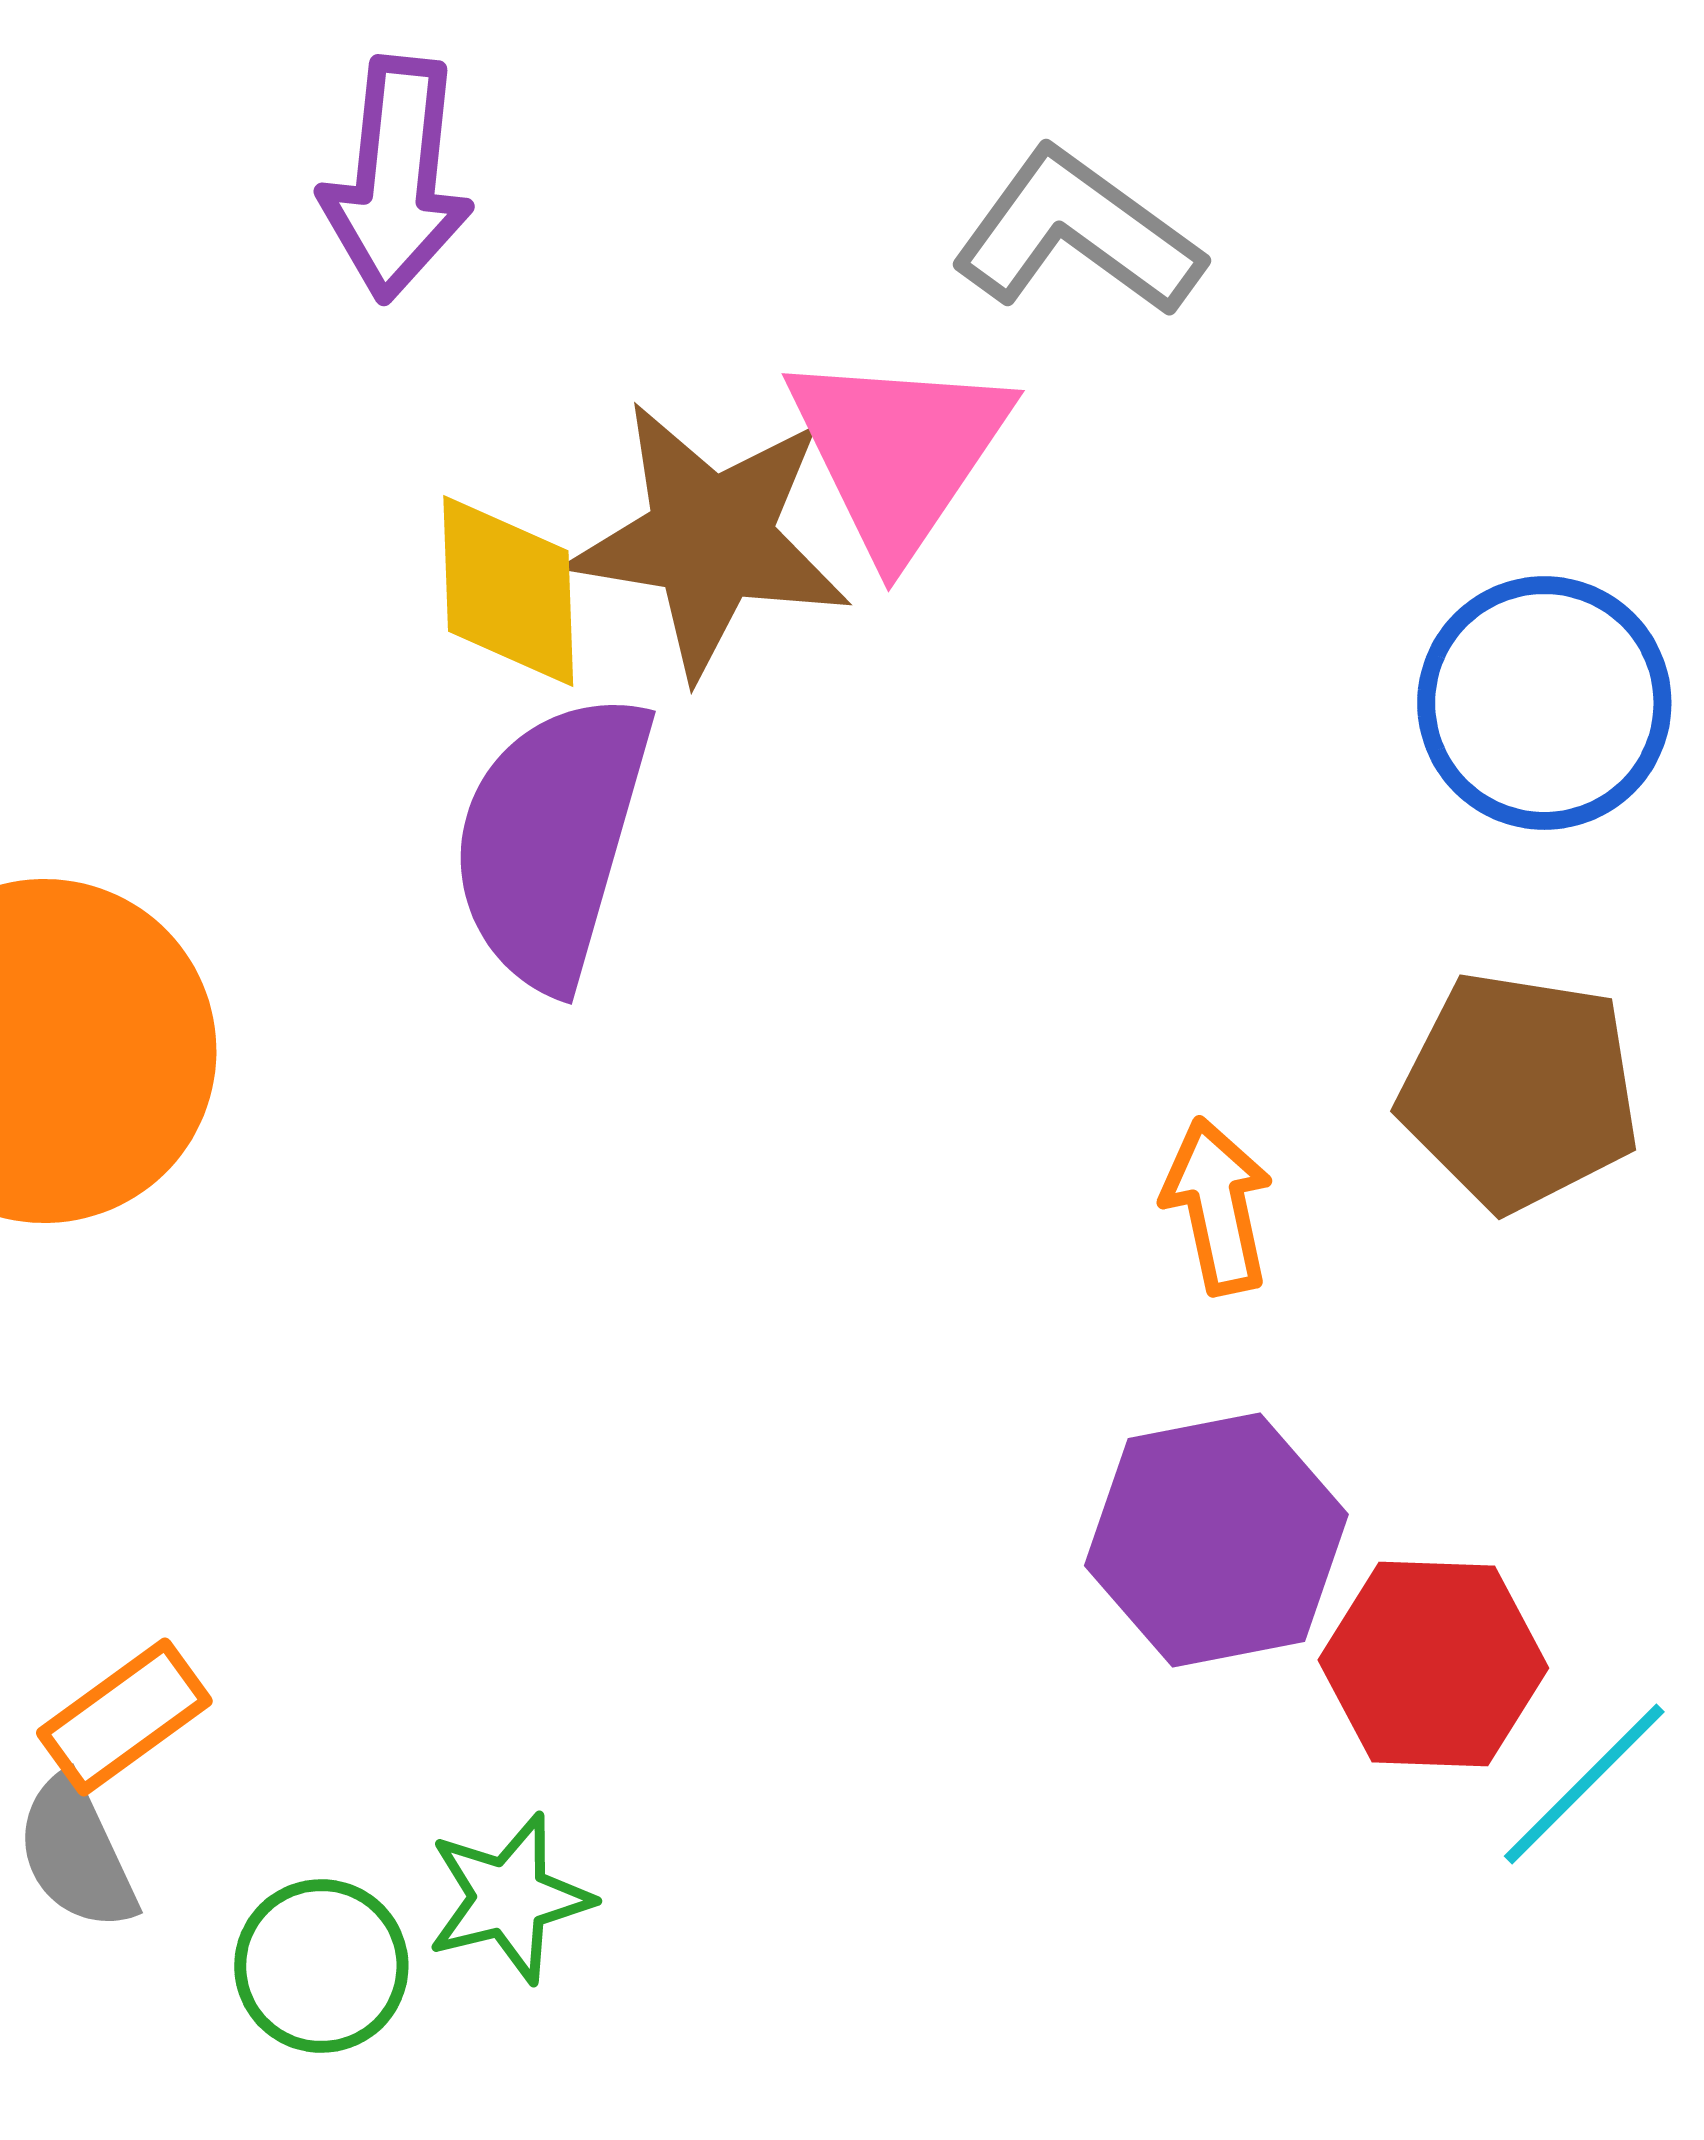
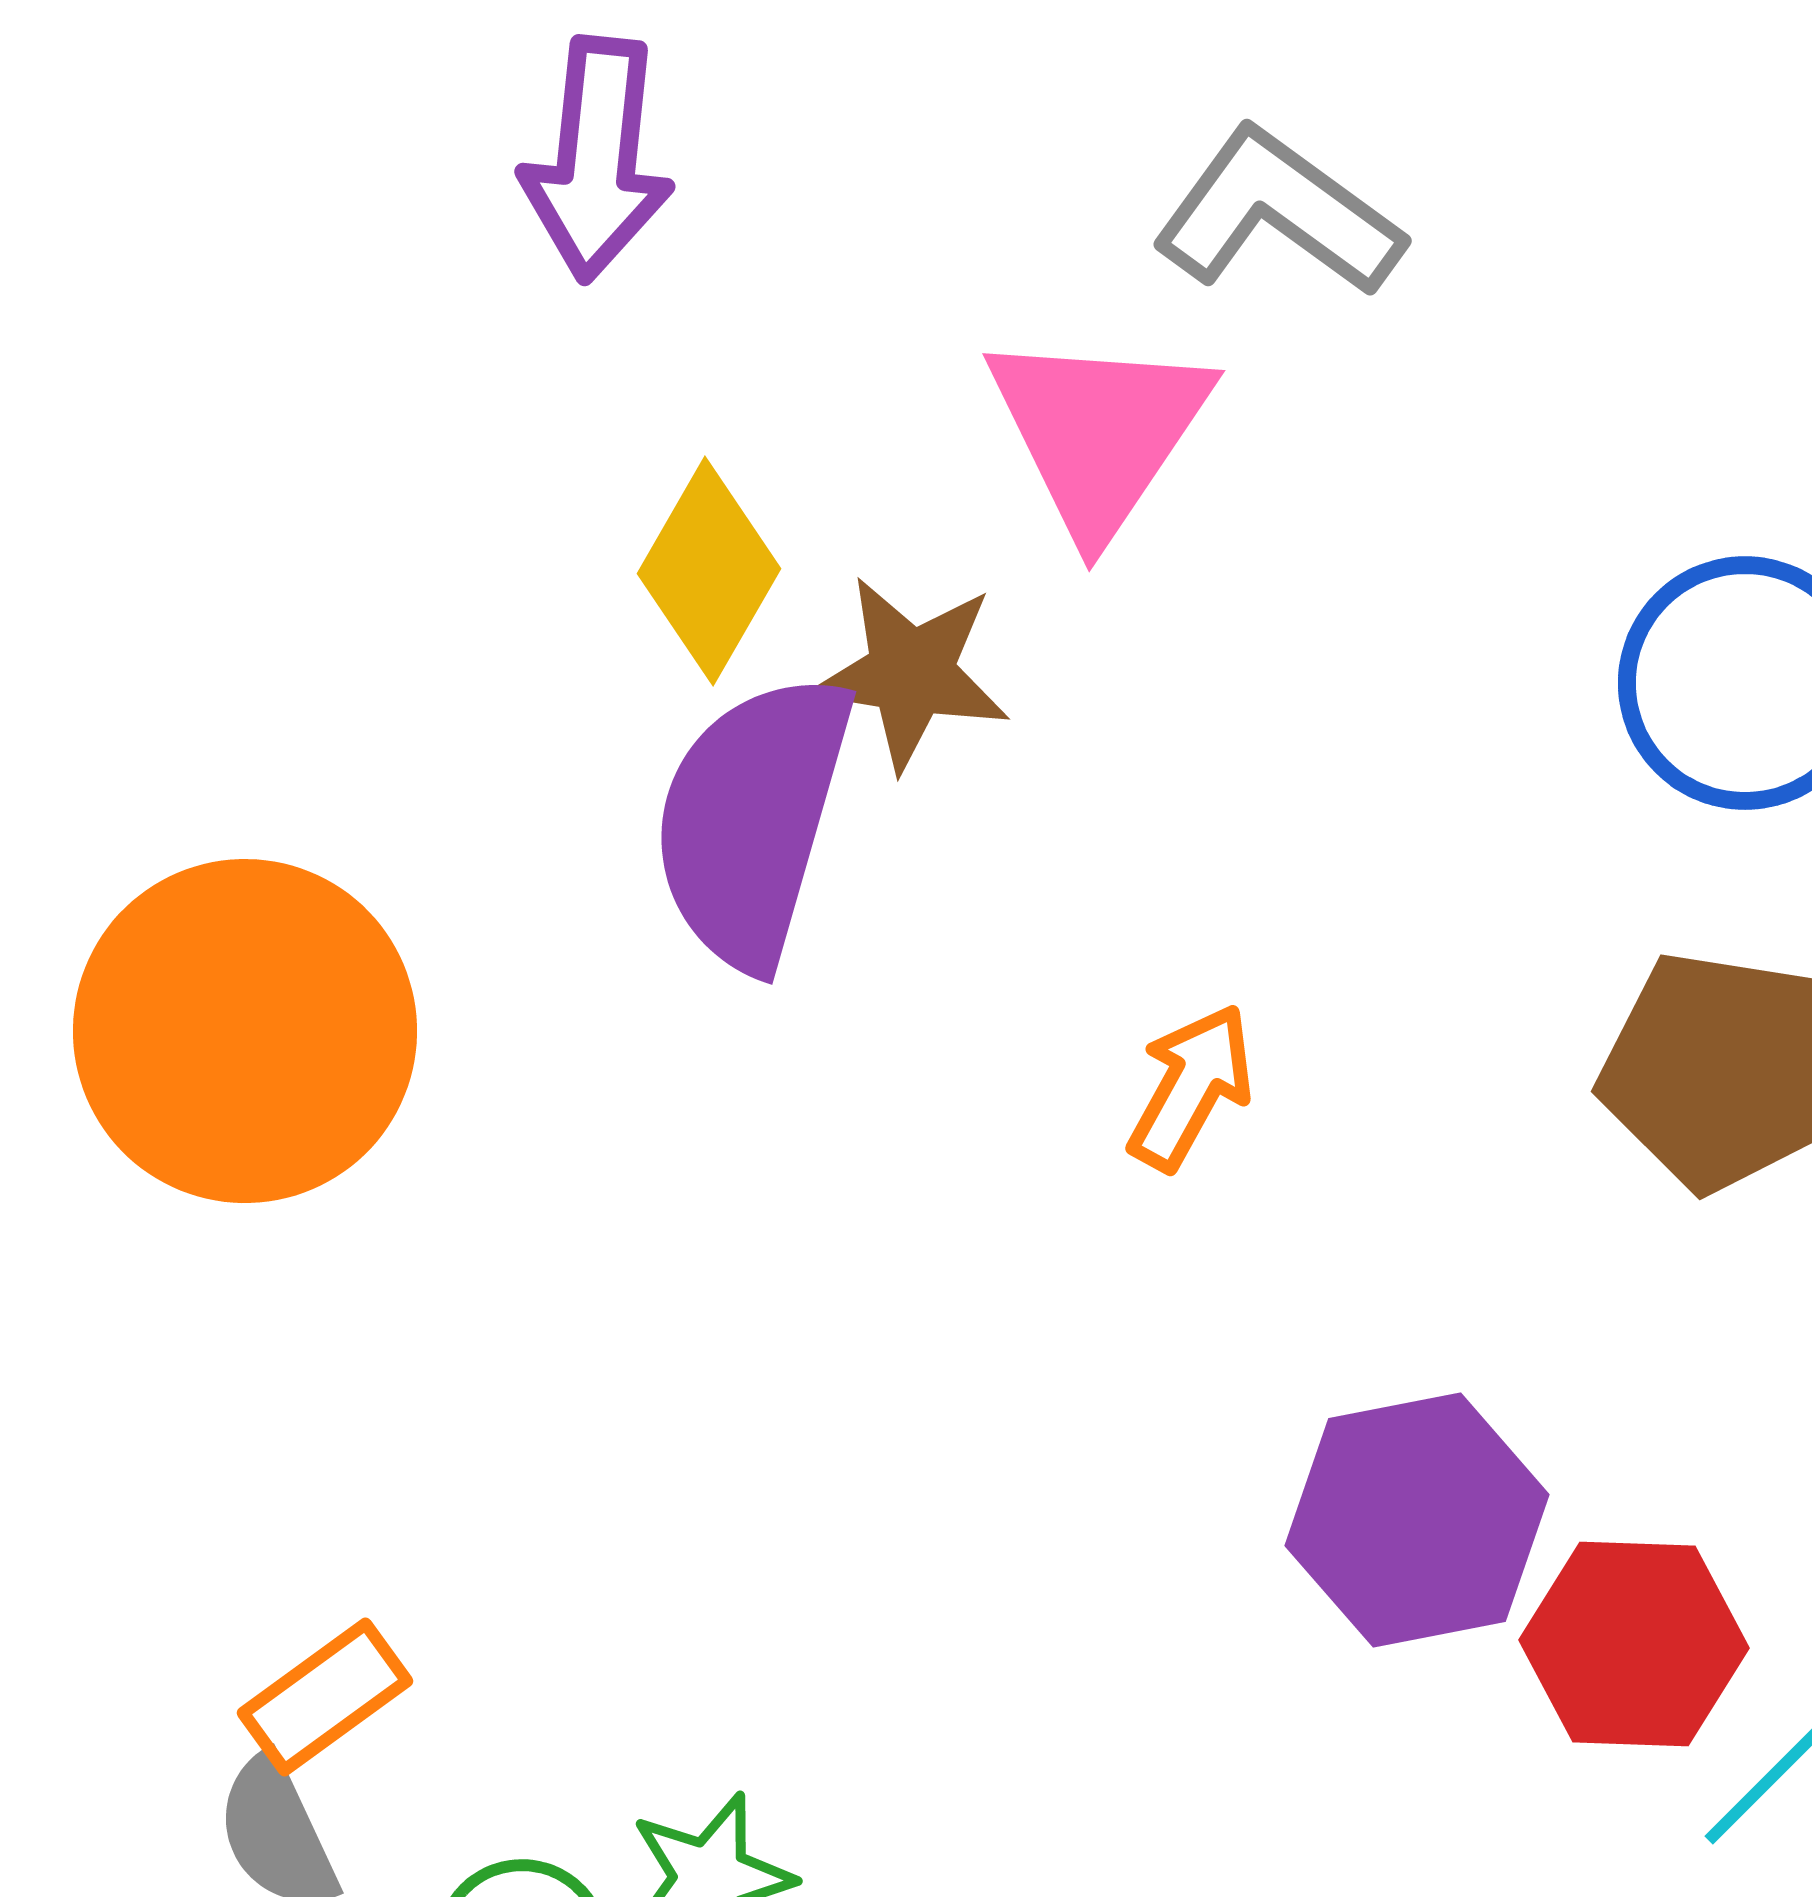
brown star: (710, 539) -> (911, 673), moved, size x0.7
yellow diamond: (508, 591) -> (709, 571), turned 32
orange arrow: (1217, 1206) -> (1191, 1087), moved, turned 41

